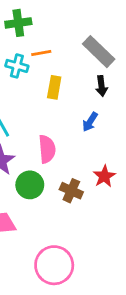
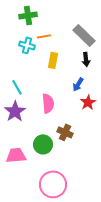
red star: (104, 176) -> (88, 102), moved
green circle: (30, 185) -> (43, 144), moved

